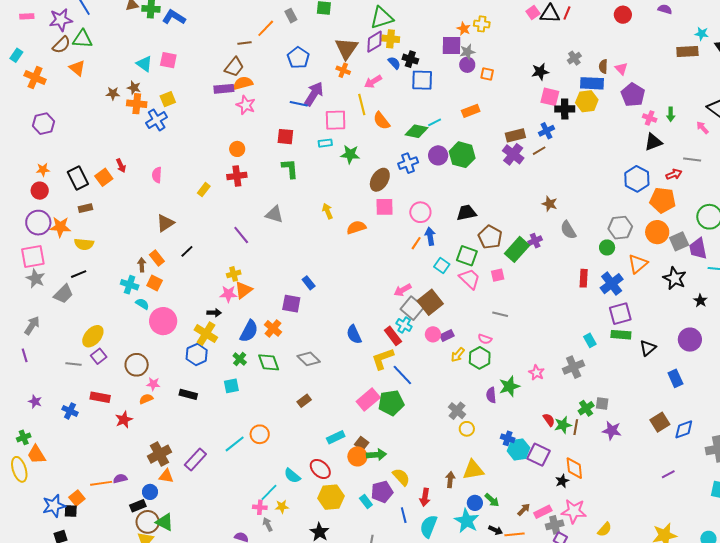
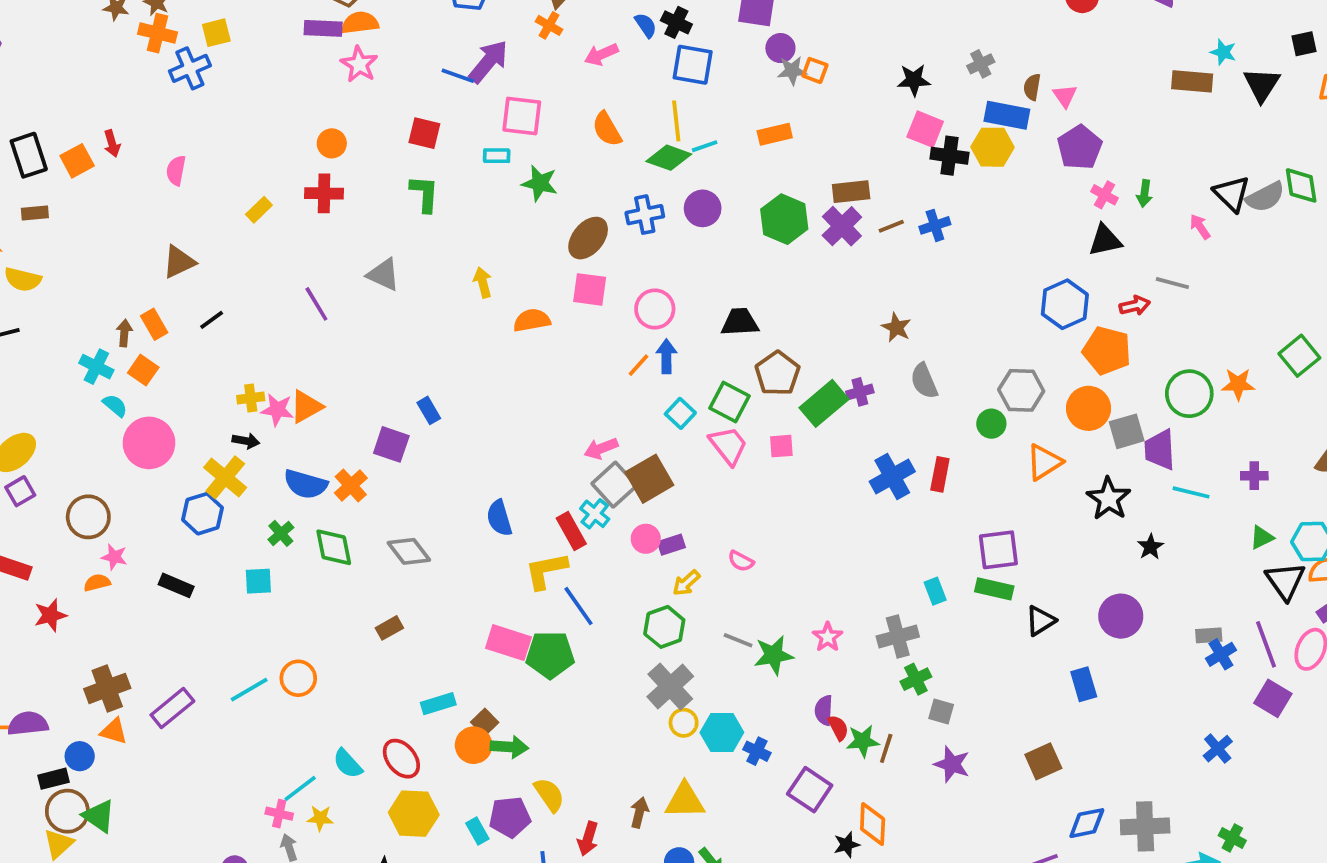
gray star: (467, 52) -> (792, 71), moved
yellow line: (362, 104) -> (676, 121), moved
blue cross: (546, 131) -> (935, 225), moved
green hexagon: (462, 155) -> (784, 219), moved
yellow cross: (234, 274) -> (251, 398), moved
blue cross: (612, 284) -> (892, 476), moved
gray line: (500, 314) -> (738, 640), moved
blue semicircle: (249, 331) -> (306, 484), turned 70
green hexagon: (480, 358) -> (664, 627), moved
purple semicircle: (491, 395) -> (824, 710), moved
pink rectangle: (368, 400) -> (508, 643), turned 50
green cross: (586, 408) -> (916, 679), moved
gray cross: (457, 411) -> (670, 687), size x1.4
blue diamond: (684, 429) -> (1087, 823), moved
cyan hexagon: (519, 449) -> (722, 732), moved
purple semicircle: (120, 479) -> (28, 724), size x1.5

